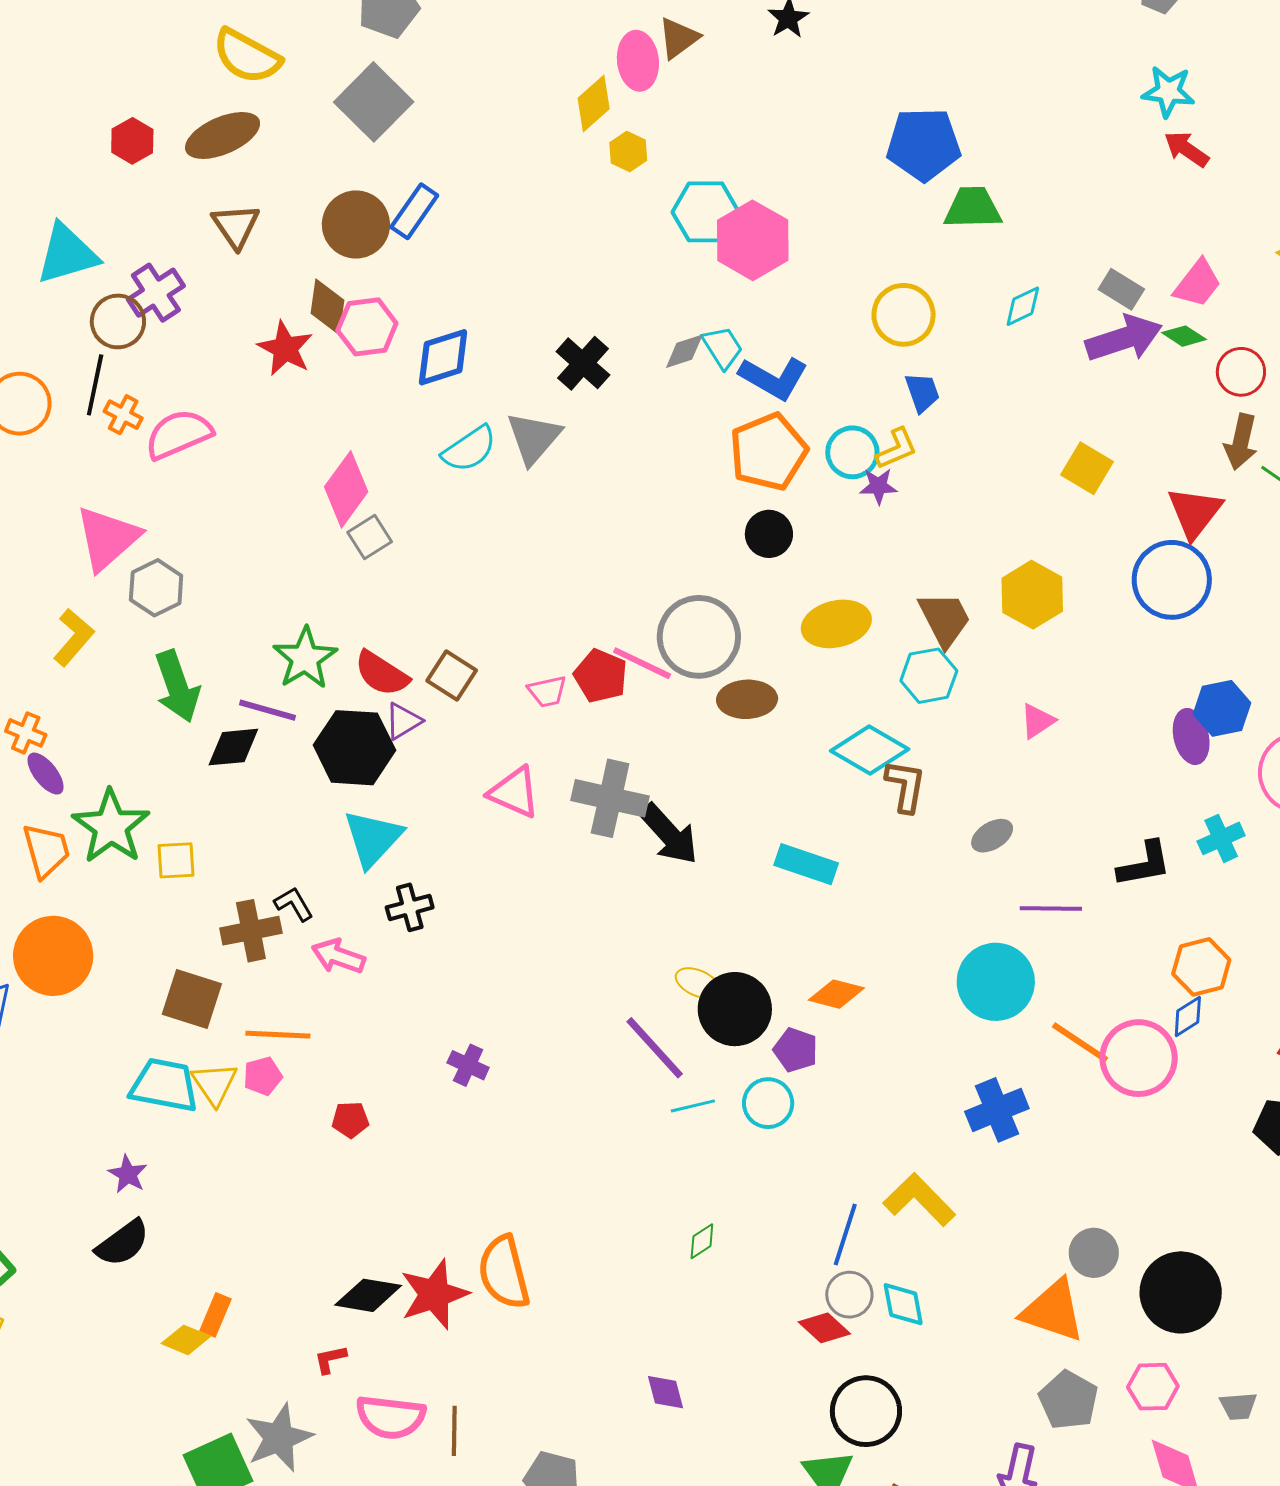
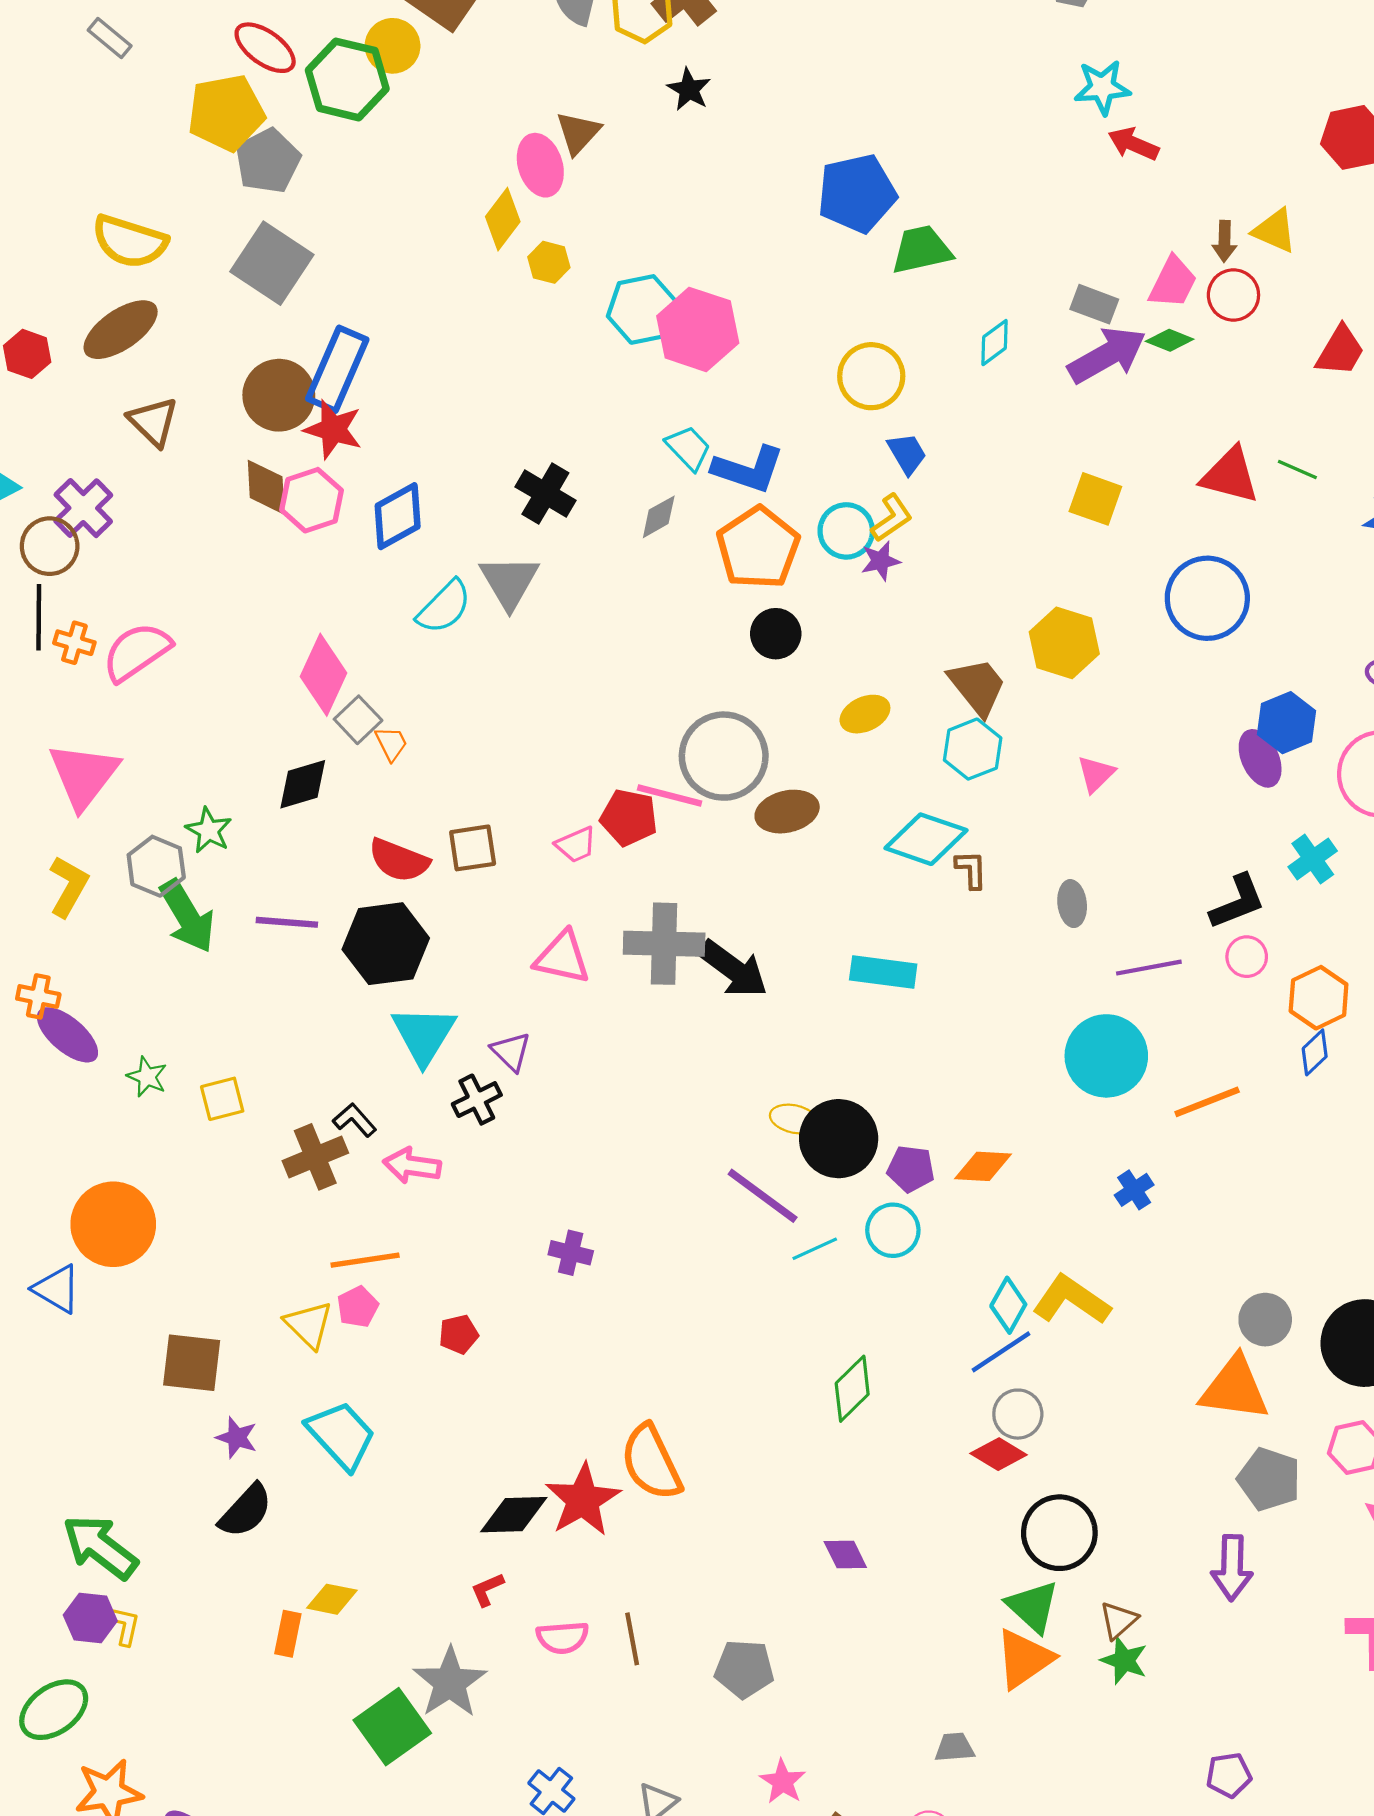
blue rectangle: (414, 211) -> (337, 369), size x1.4
red star: (285, 348) -> (333, 429), moved
gray diamond: (684, 351) -> (659, 517), moved
red circle: (1241, 372) -> (1233, 295), moved
brown arrow: (1241, 442) -> (1224, 241), moved, size x0.7
red triangle: (1195, 513) -> (1230, 475), moved, turned -42
gray hexagon: (156, 588) -> (156, 866), moved
yellow ellipse: (836, 624) -> (865, 714), size x0.7
green star: (305, 658) -> (209, 830), moved, size x0.7
brown square: (452, 676) -> (473, 848), turned -30
purple triangle: (403, 721) -> (511, 1052), moved, turned -33
black diamond: (233, 747) -> (303, 784), moved
purple ellipse: (46, 774) -> (67, 1035), size x1.4
brown L-shape: (906, 786) -> (971, 870), size x0.7
green star: (111, 827) -> (147, 1077), size x0.5
gray ellipse: (992, 836) -> (1072, 904), turned -54
orange trapezoid: (46, 851) -> (391, 743), moved, size x0.6
orange diamond: (836, 994) -> (983, 1166), moved
brown square: (192, 999) -> (192, 1363), moved
orange line: (1080, 1042) -> (1207, 1102), turned -44
pink circle: (1139, 1058) -> (1247, 957), moved, size x0.5
cyan trapezoid: (164, 1085) -> (341, 1435), moved, turned 48
blue cross: (997, 1110) -> (1134, 1190), size x0.6
blue line: (845, 1234) -> (1001, 1352), turned 50
green diamond: (702, 1241) -> (852, 1389), size x1.6
cyan diamond: (903, 1304) -> (1008, 1305), moved, turned 51
orange rectangle: (216, 1315) -> (288, 1634), moved
pink semicircle: (391, 1417) -> (563, 1638), size x0.7

